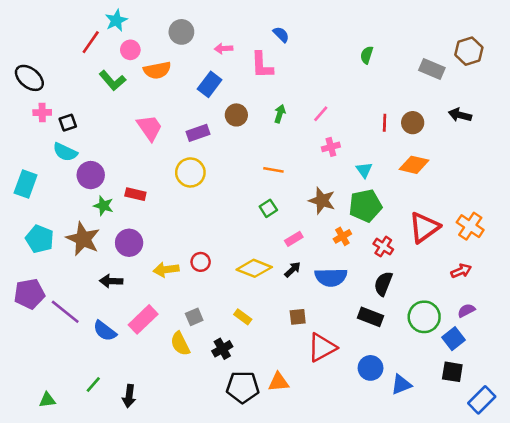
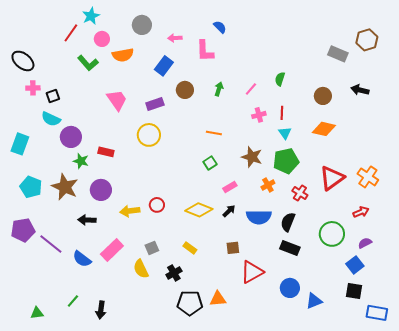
green semicircle: (367, 55) -> (280, 79), moved
red line: (385, 123) -> (282, 113), moved
black semicircle: (383, 284) -> (288, 222), moved
green circle: (424, 317) -> (332, 234), moved
blue rectangle: (482, 400) -> (377, 313), turned 55

